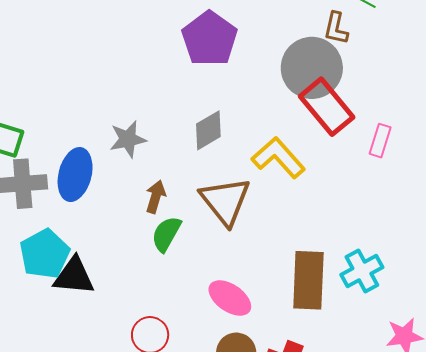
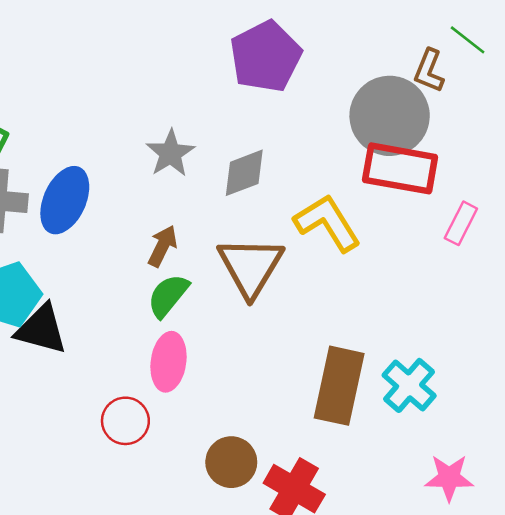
red rectangle: (327, 107) -> (400, 168), turned -50
gray star: (128, 139) -> (170, 153), moved, turned -30
cyan cross: (362, 271) -> (409, 385), turned -30
pink ellipse: (230, 298) -> (169, 362), moved, turned 54

